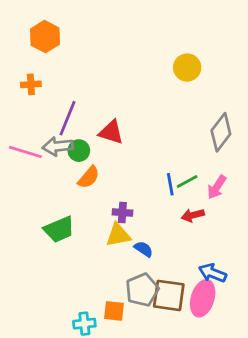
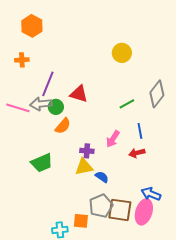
yellow circle: (187, 68) -> (122, 53), moved
green line: (187, 182) -> (127, 104), moved
blue line: (170, 184) -> (140, 131), moved
pink arrow: (217, 187) -> (113, 139), moved

